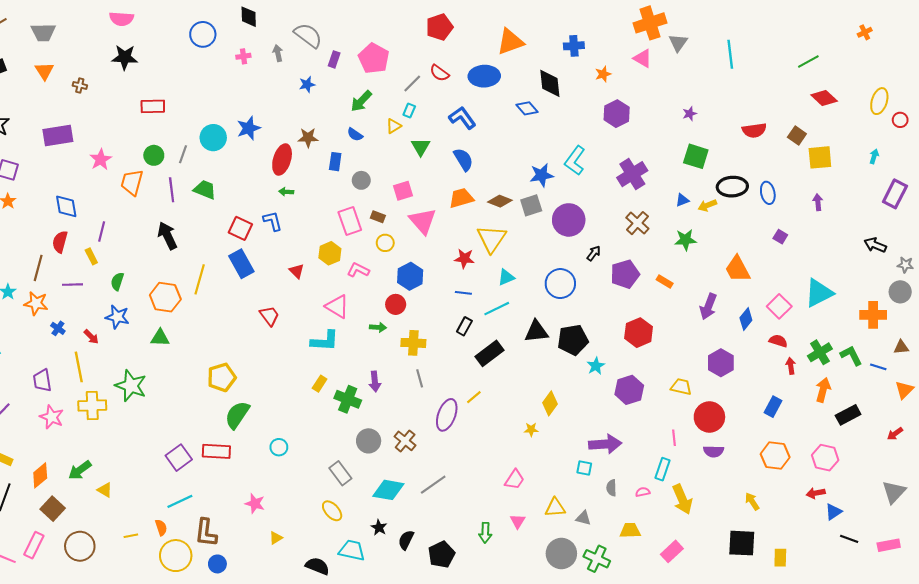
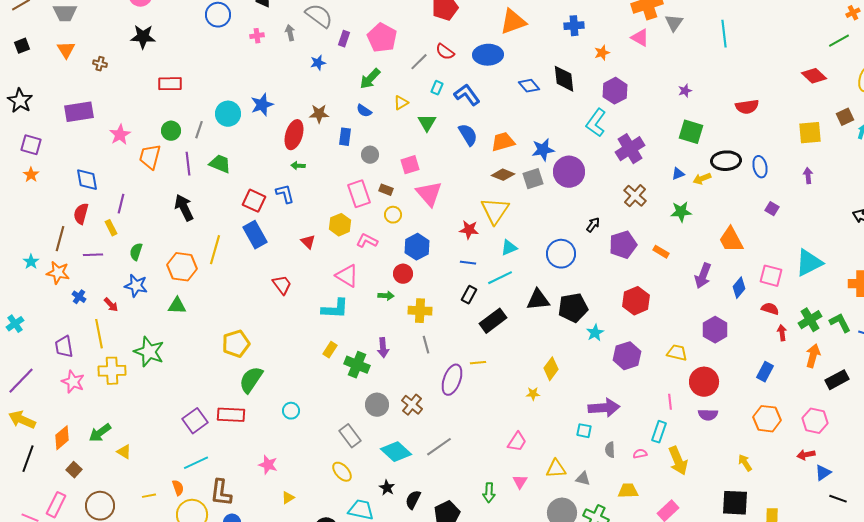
green line: (808, 62) -> (839, 41), moved
black diamond: (550, 83) -> (564, 79), moved
cyan rectangle: (409, 110) -> (437, 88), moved
brown square: (797, 136) -> (845, 117), moved, turned 30
cyan L-shape: (575, 161) -> (596, 123), moved
orange trapezoid: (461, 198) -> (503, 142), moved
purple circle: (569, 220) -> (569, 172), moved
pink square: (779, 306) -> (771, 276), turned -30
yellow line: (474, 397) -> (478, 363), turned 35
cyan diamond: (388, 490) -> (396, 452), turned 32
brown square: (53, 509) -> (74, 470), size x0.7

